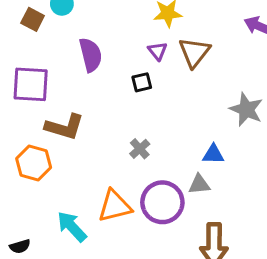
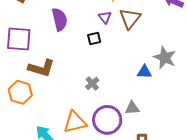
blue triangle: (213, 154) -> (144, 72), moved

